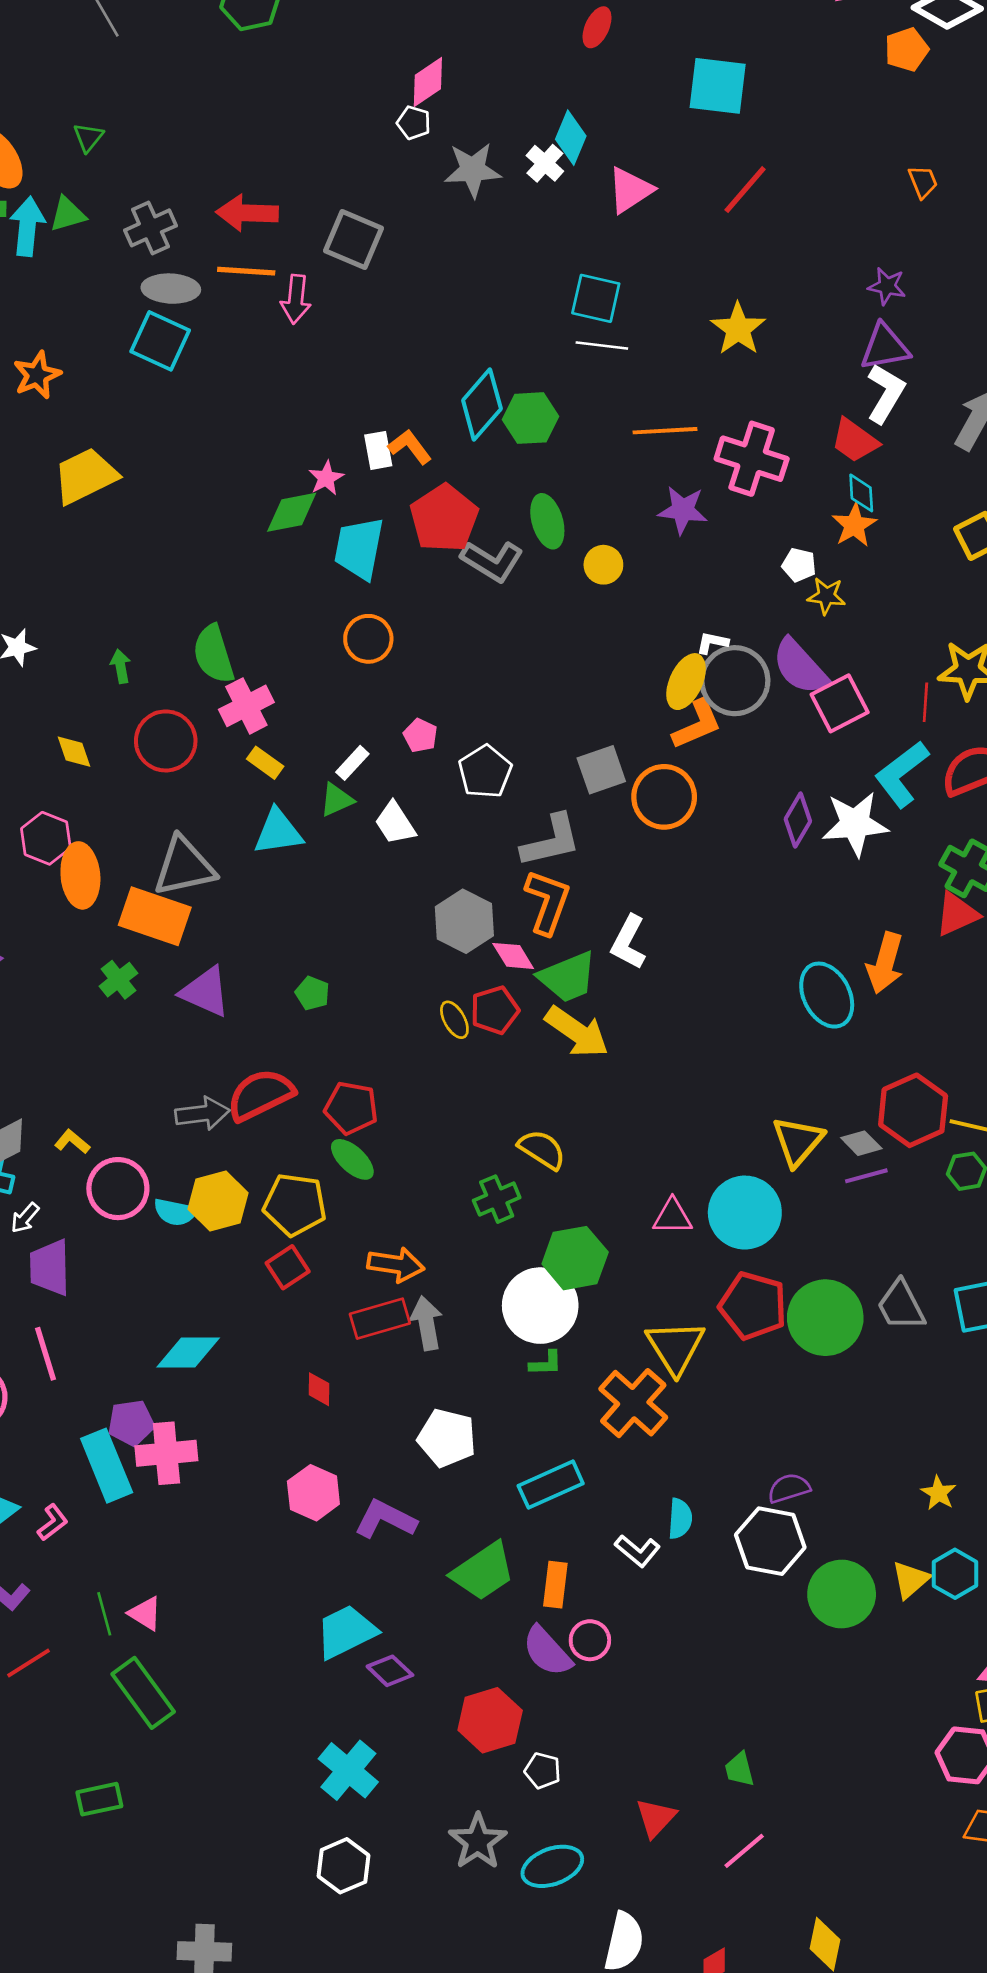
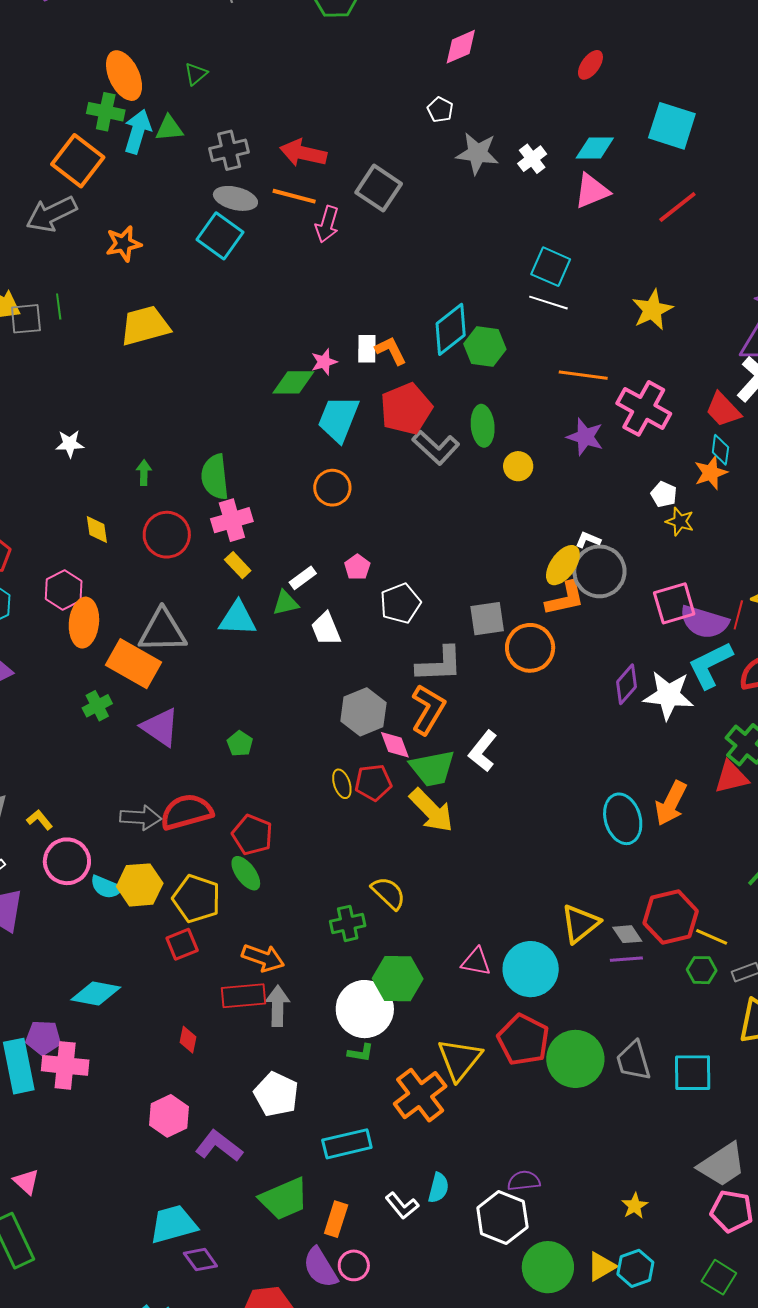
pink diamond: (428, 82) -> (461, 47), moved
cyan diamond: (571, 138) -> (595, 148), moved, turned 57
purple semicircle: (800, 667) -> (704, 622), moved, turned -42

